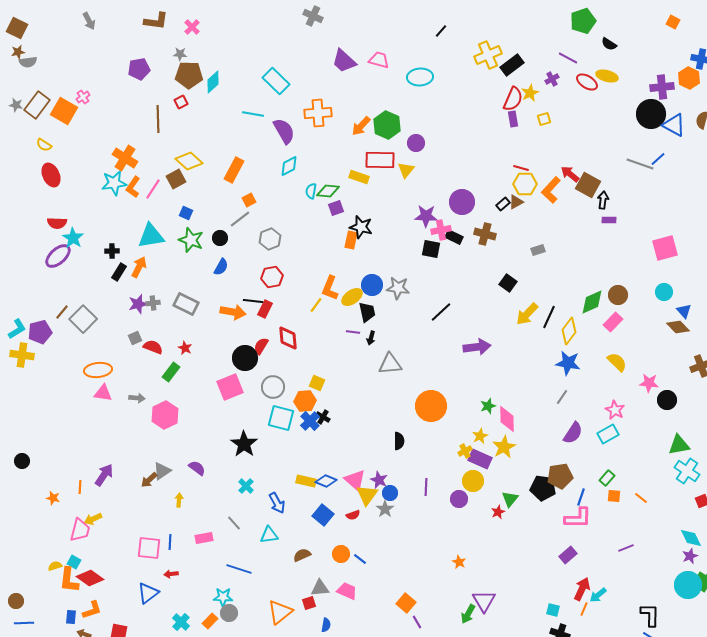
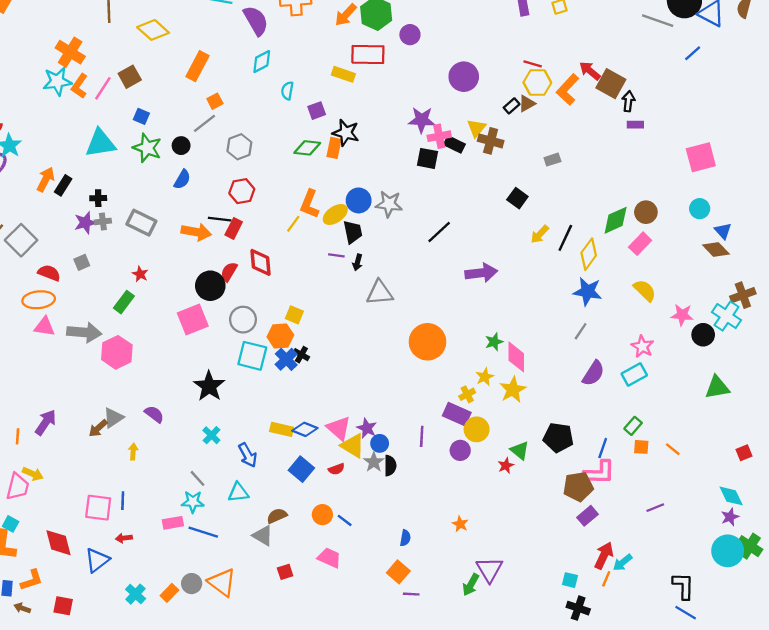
yellow diamond: (189, 161) -> (153, 30), moved
gray line: (640, 164) -> (658, 21), moved
yellow triangle: (406, 170) -> (477, 128), moved
green diamond: (328, 191) -> (307, 148), moved
purple circle: (462, 202) -> (464, 77), moved
black cross: (112, 251) -> (98, 198), moved
orange arrow: (139, 267) -> (46, 179), moved
yellow arrow: (527, 314) -> (540, 234), size x0.7
red semicircle: (153, 347) -> (49, 273), moved
gray arrow: (137, 398) -> (84, 332), size x1.8
black semicircle: (399, 441) -> (390, 466), moved
purple rectangle: (480, 459) -> (457, 414), moved
cyan cross: (687, 471) -> (726, 316), moved
brown pentagon: (560, 476) -> (578, 487), moved
yellow triangle: (367, 495) -> (353, 446), turned -35
green triangle: (510, 499) -> (520, 450), turned -30
yellow arrow: (93, 519) -> (33, 474), turned -132
pink rectangle: (204, 538) -> (173, 523), moved
red diamond: (90, 578) -> (58, 543), moved, turned 40
gray triangle: (320, 588) -> (263, 536), moved, turned 36
cyan star: (223, 597) -> (193, 502), moved
orange triangle: (280, 612) -> (222, 582), moved, turned -44
purple line: (417, 622) -> (411, 594), turned -56
blue semicircle: (326, 625) -> (405, 538), moved

